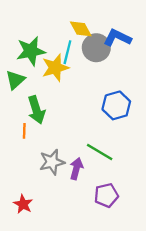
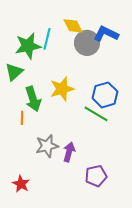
cyan line: (67, 52) -> (47, 39), moved
yellow star: (55, 68) -> (62, 89), moved
green line: (100, 152) -> (96, 114), moved

